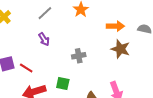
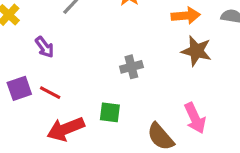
purple arrow: (44, 39) -> (45, 47), moved

